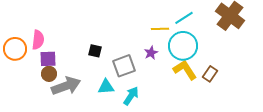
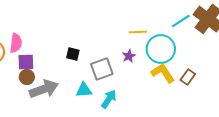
cyan line: (184, 18) -> (181, 21), moved

